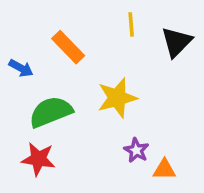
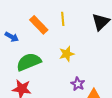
yellow line: (131, 24) -> (63, 19), moved
yellow star: (117, 98) -> (67, 54), size x0.7

